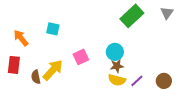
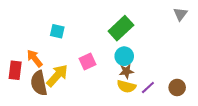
green rectangle: (132, 16) -> (121, 28), moved
orange arrow: (21, 38) -> (35, 58), moved
brown semicircle: (36, 77) -> (39, 83), size x1.6

